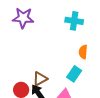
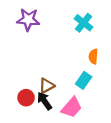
cyan cross: (74, 21) -> (84, 23), turned 30

